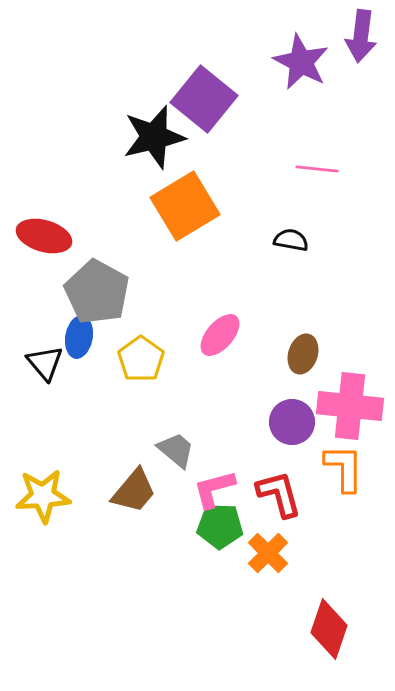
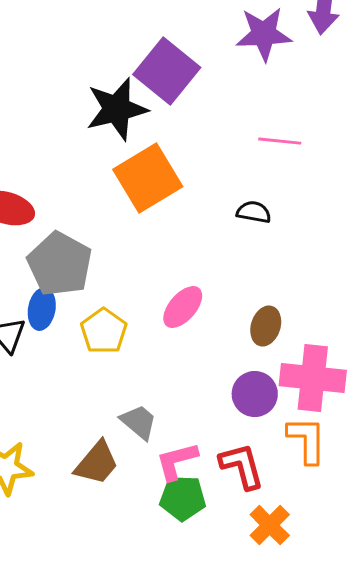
purple star: (301, 62) -> (264, 34), turned -30
orange cross: (268, 553) -> (270, 525), moved

